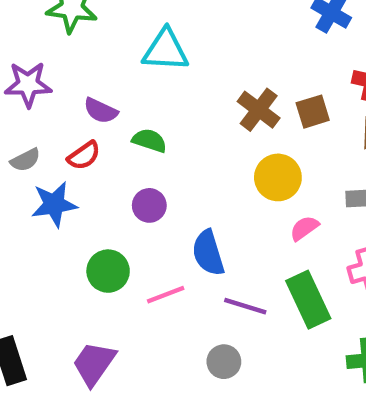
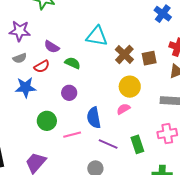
cyan triangle: (166, 50) -> (97, 36), moved
gray semicircle: (25, 160) -> (20, 58), moved
pink semicircle: (304, 228) -> (123, 109), moved
green rectangle: (308, 300) -> (137, 144), size x0.7

